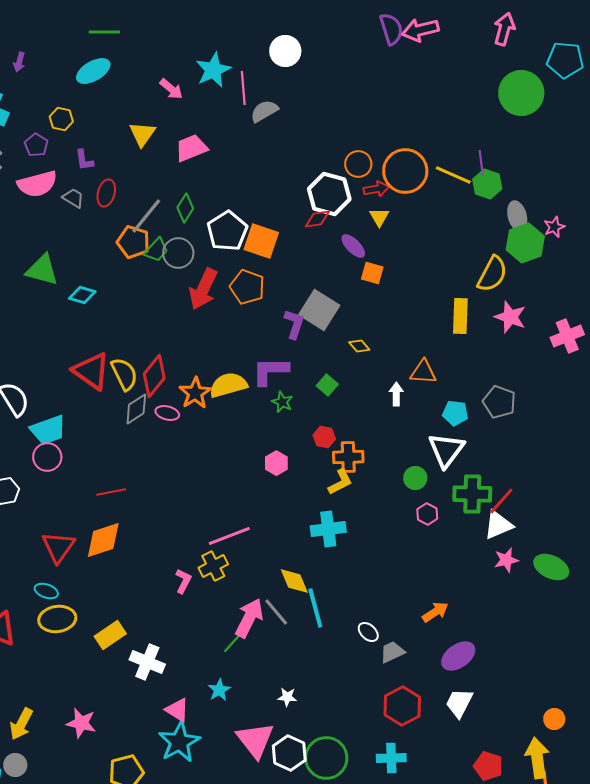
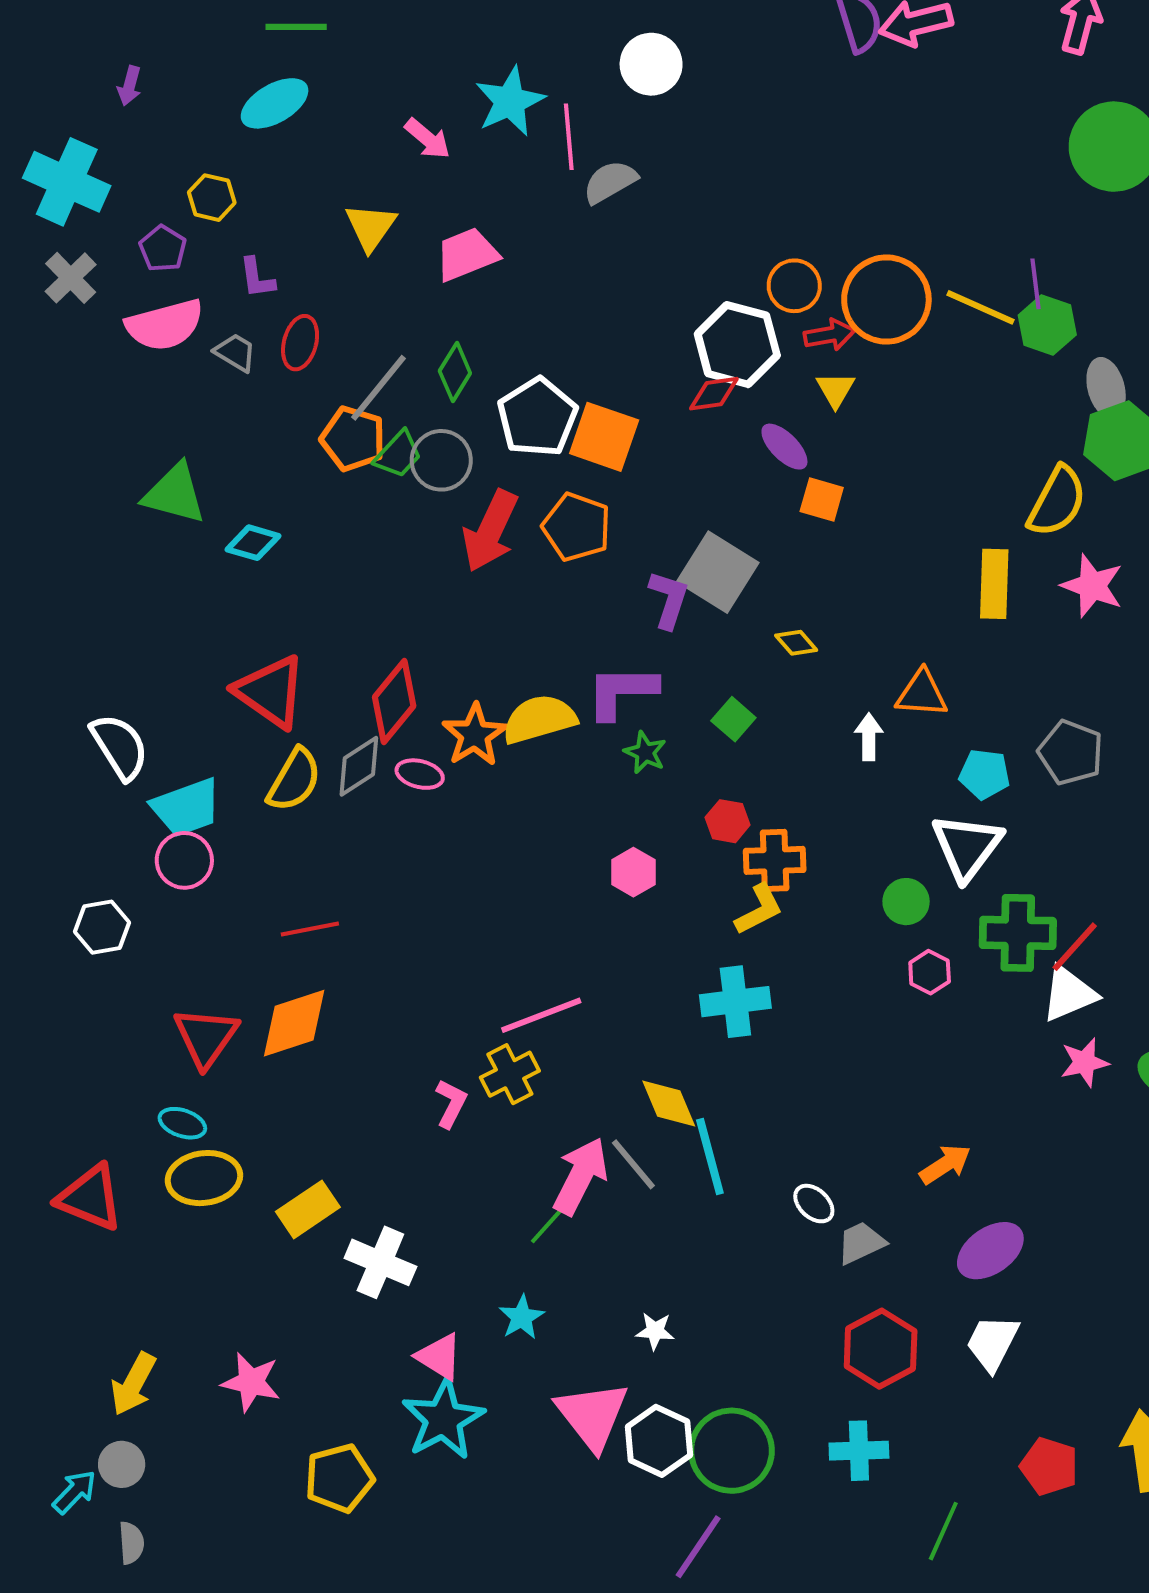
yellow semicircle: (124, 374) -> (294, 780), moved, turned 56

